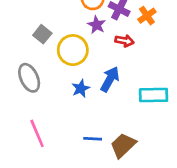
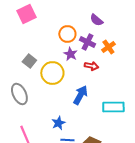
blue star: (81, 88) -> (58, 123), moved

